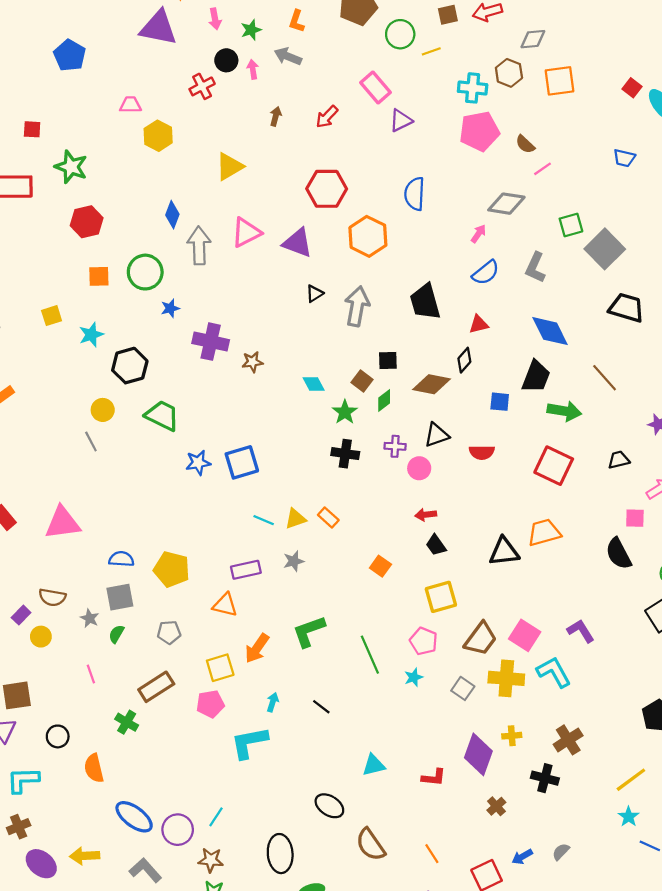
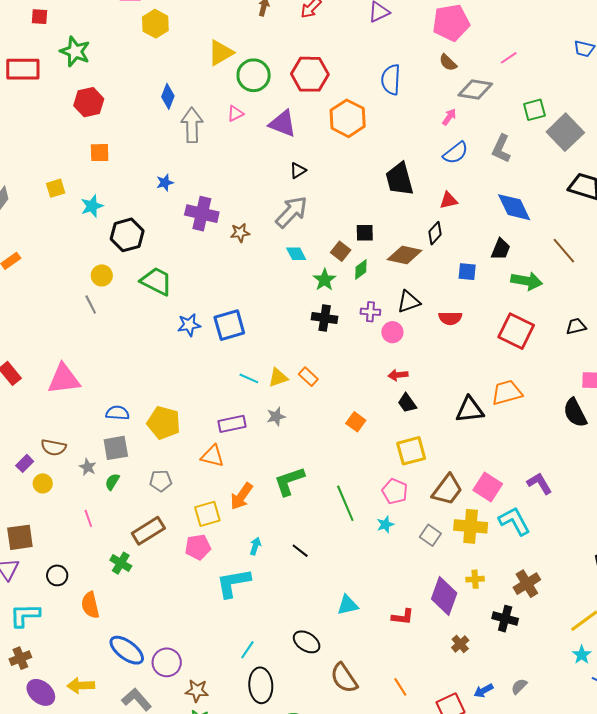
brown semicircle: (525, 144) -> (448, 63), moved
pink triangle: (246, 232) -> (235, 114), size x0.6
green circle: (145, 272) -> (254, 75), moved
gray arrow: (357, 306) -> (291, 212), moved, turned 33
black trapezoid: (536, 377) -> (501, 249), size x0.7
cyan line: (216, 817) -> (247, 650), moved

